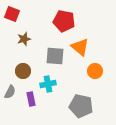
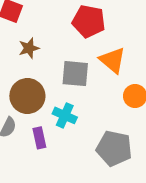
brown circle: (23, 71) -> (27, 96), size x1.5
cyan cross: (48, 84) -> (65, 115), turned 35

